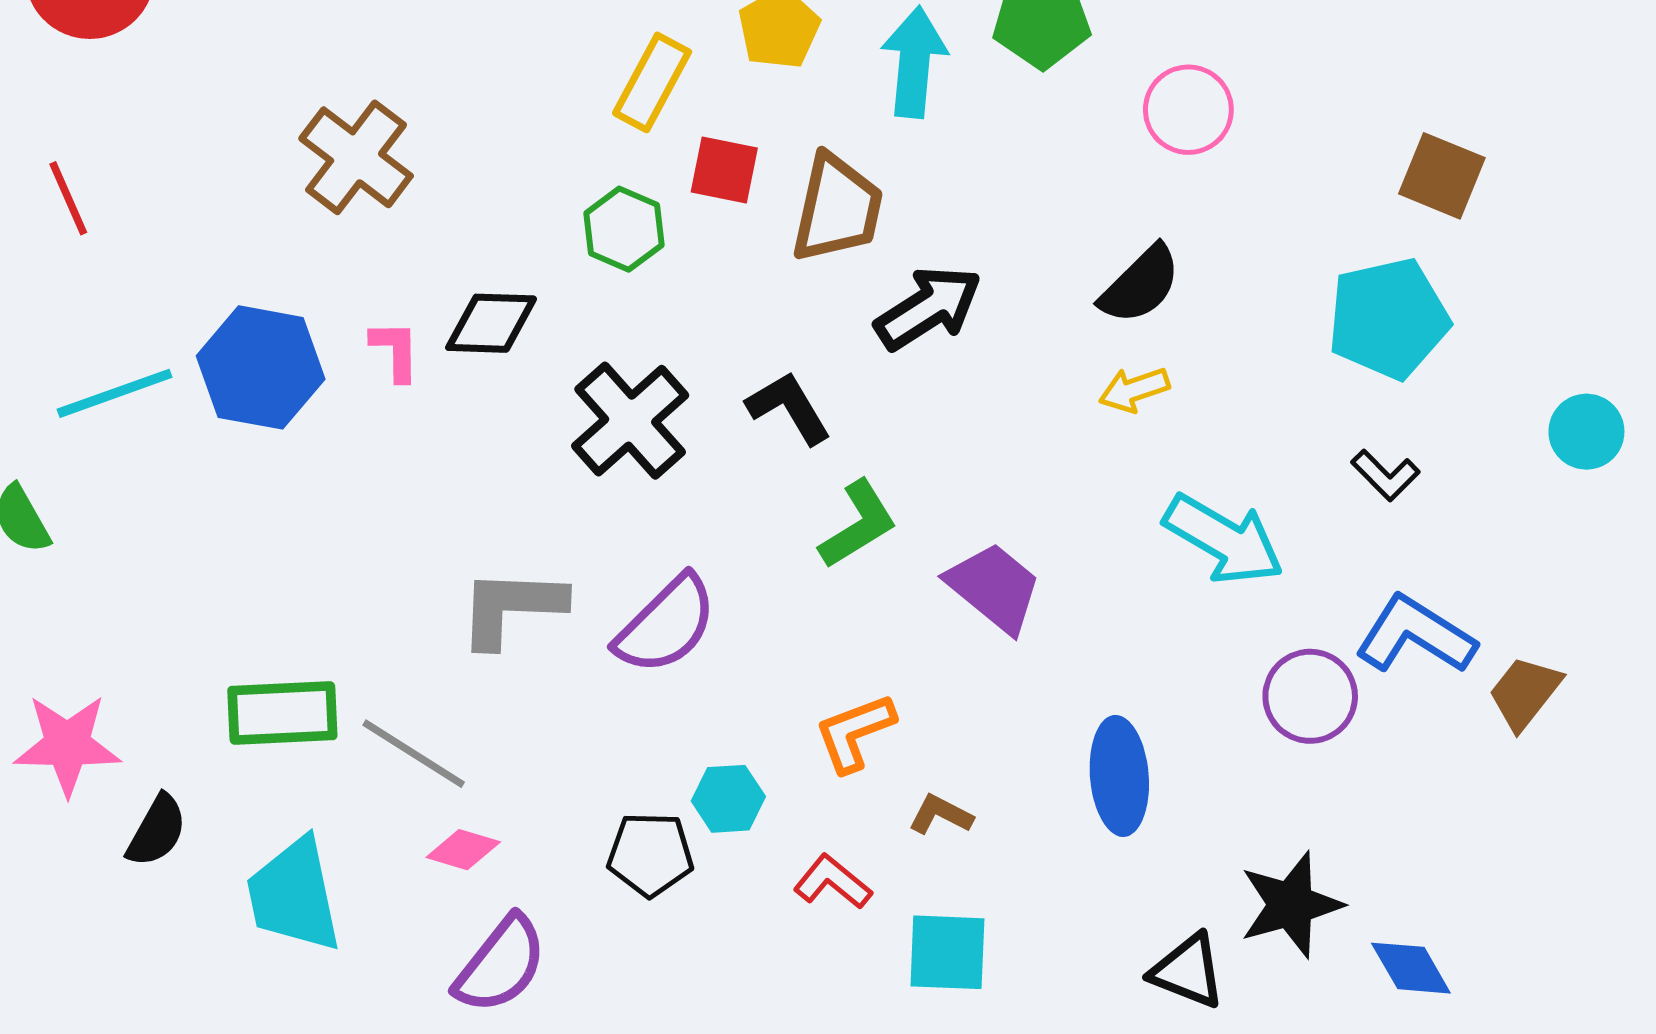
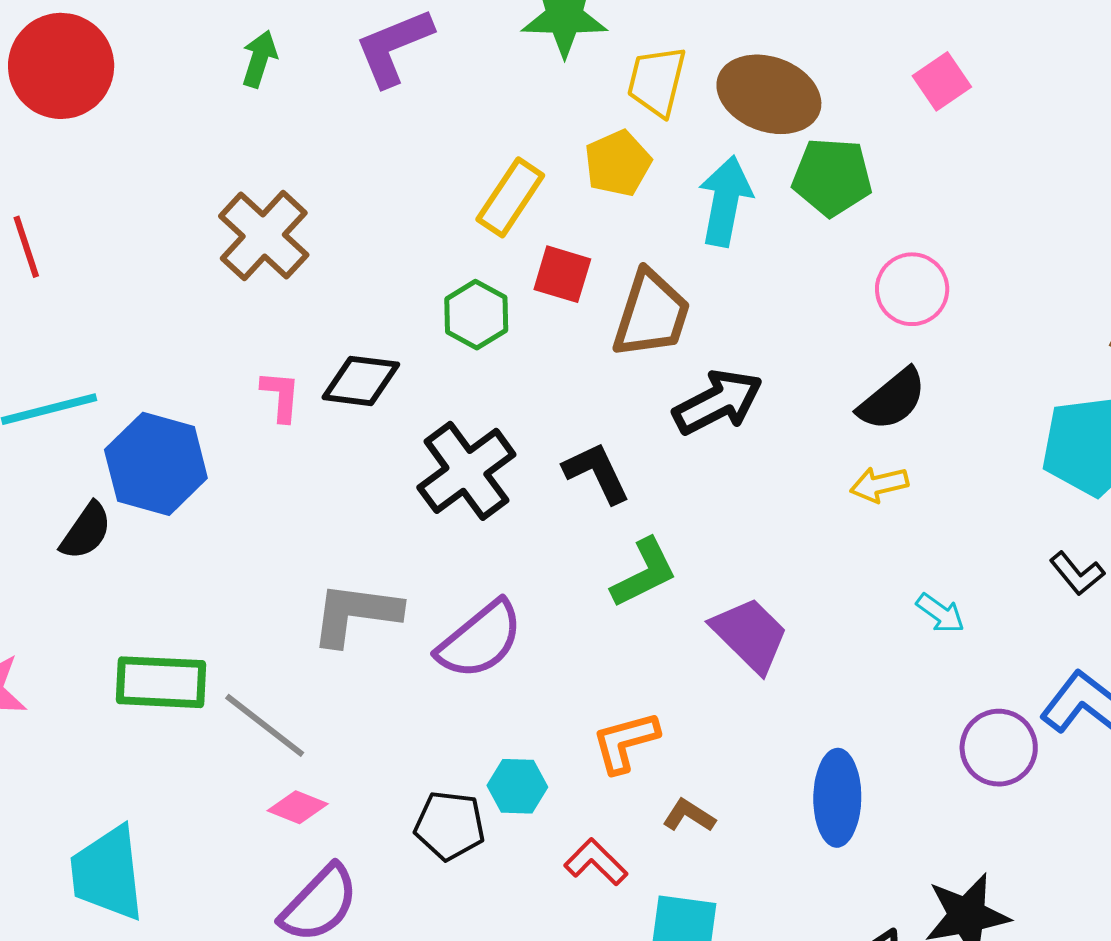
pink circle: (1188, 110) -> (912, 289), moved
blue hexagon: (261, 367) -> (156, 464), moved
cyan arrow: (1224, 539) -> (940, 613), size x0.5
black semicircle: (157, 831) -> (86, 531), moved
cyan trapezoid: (294, 895) -> (107, 873), moved

